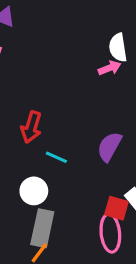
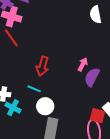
pink arrow: (110, 68) -> (83, 64), moved, turned -40
cyan line: (56, 157) -> (34, 89), moved

